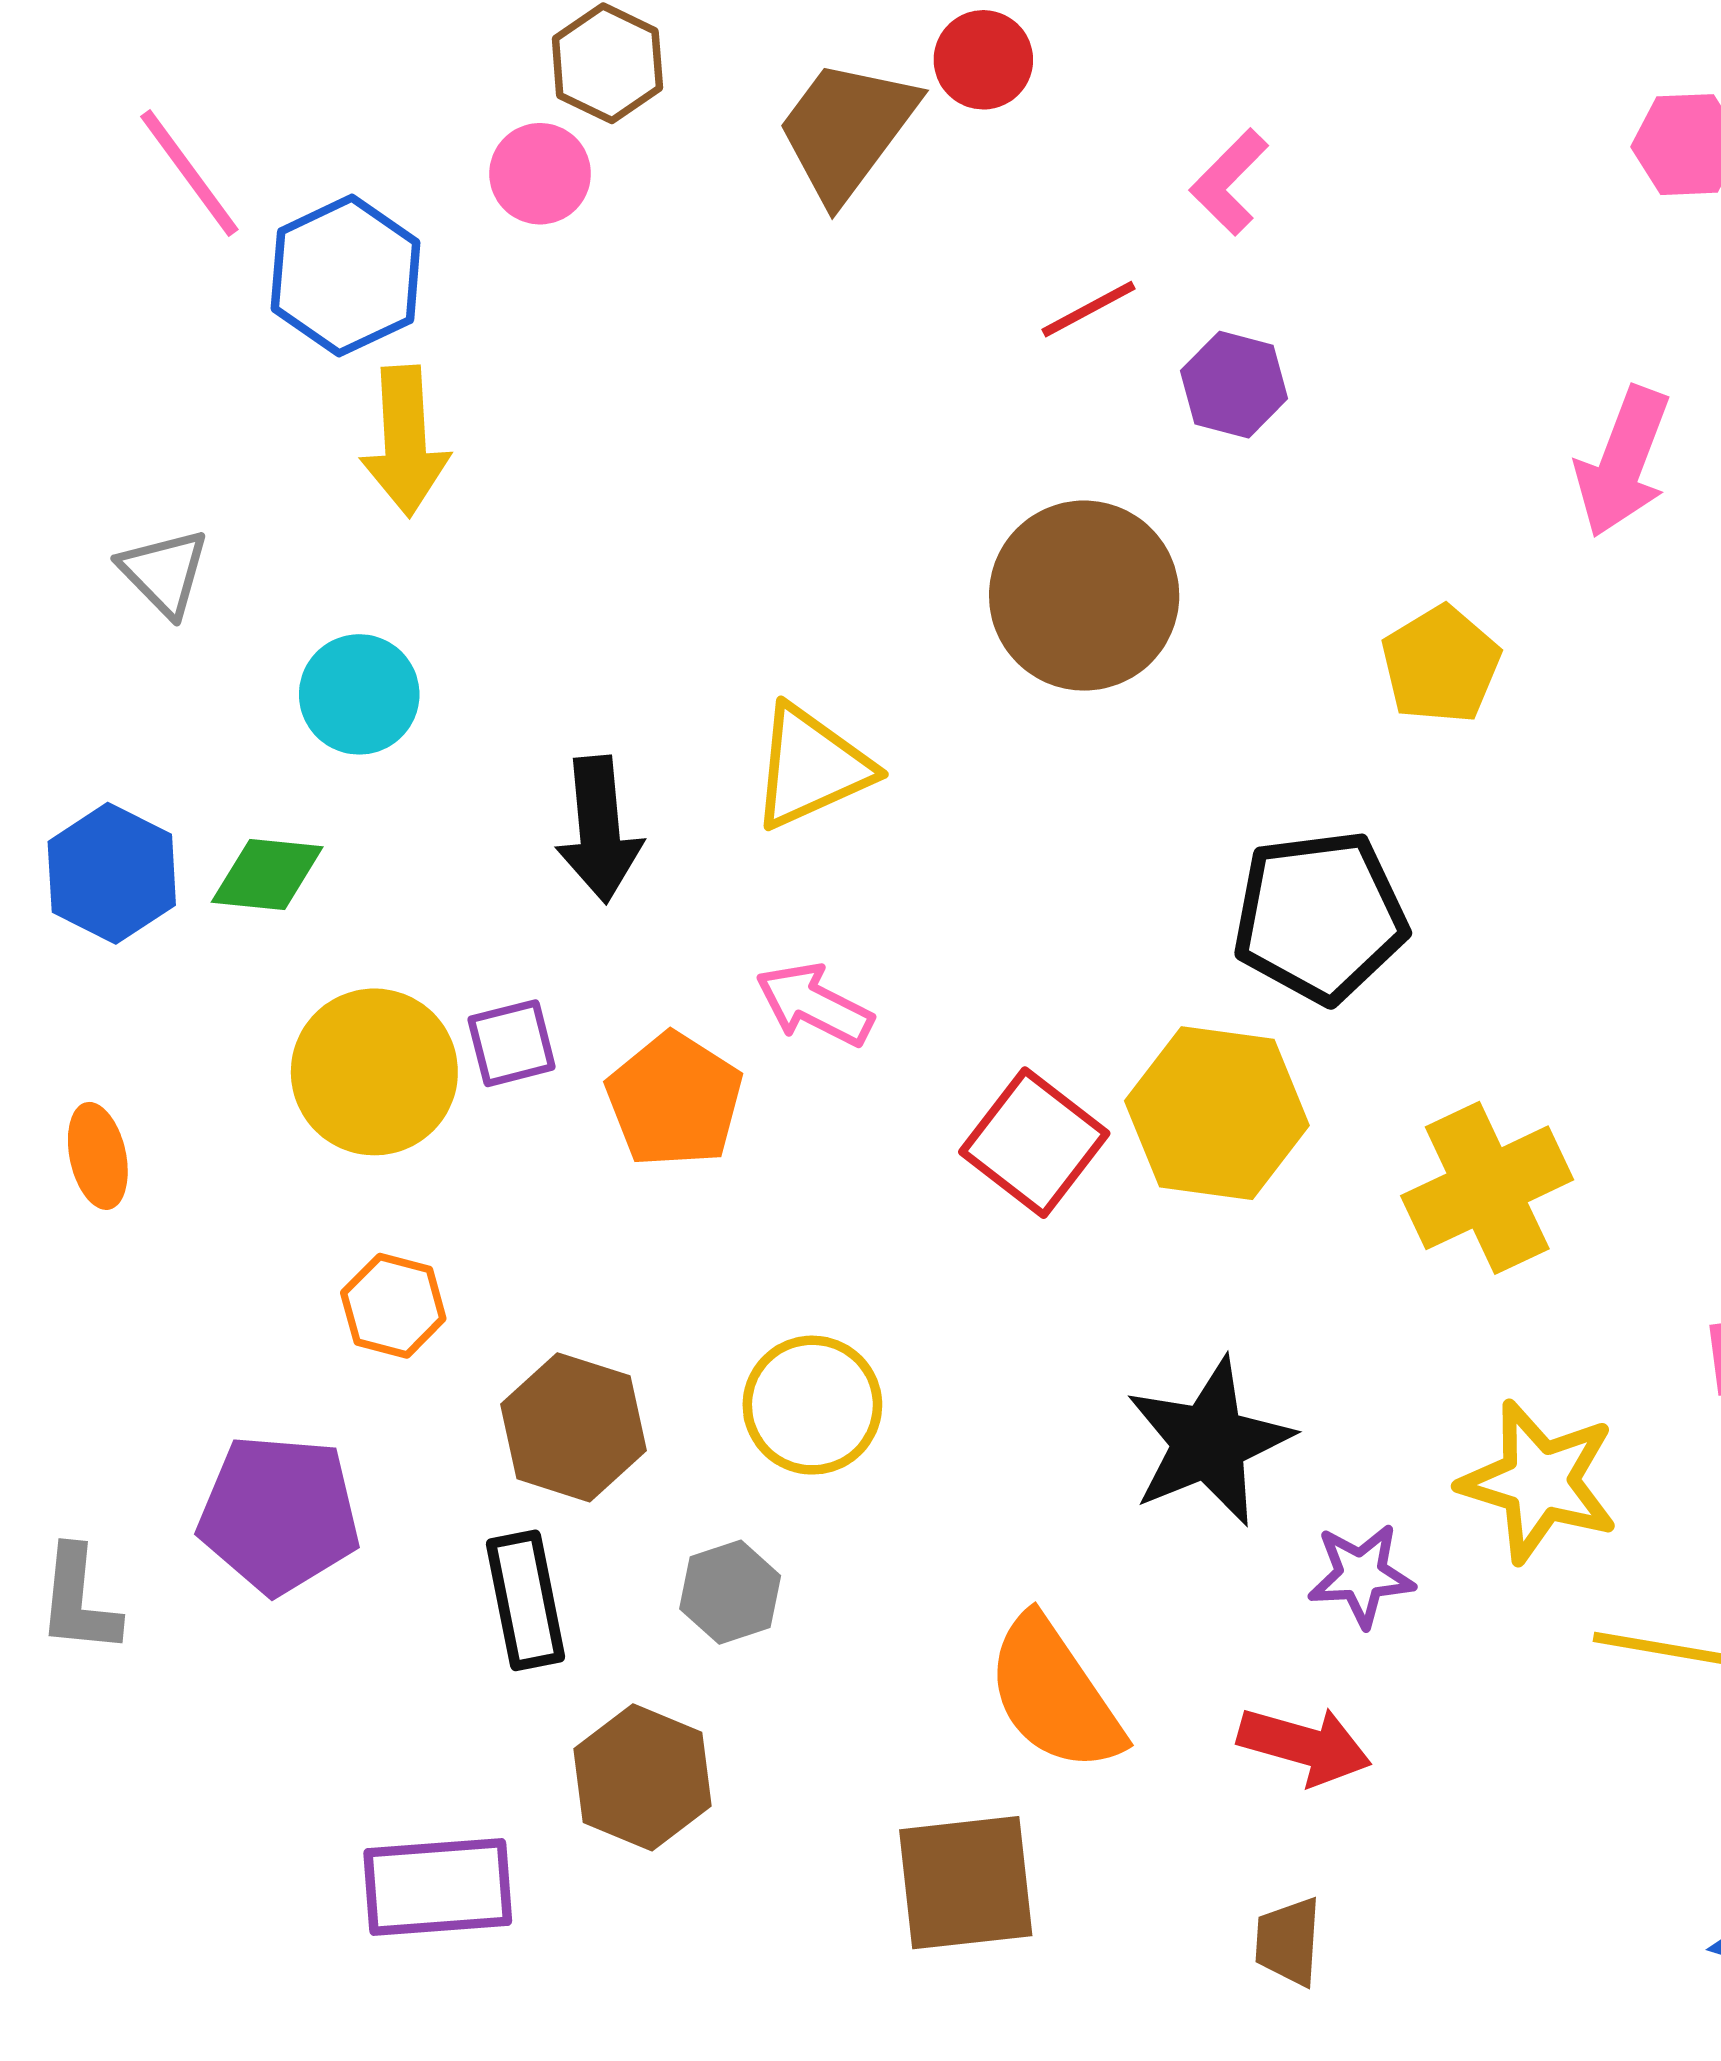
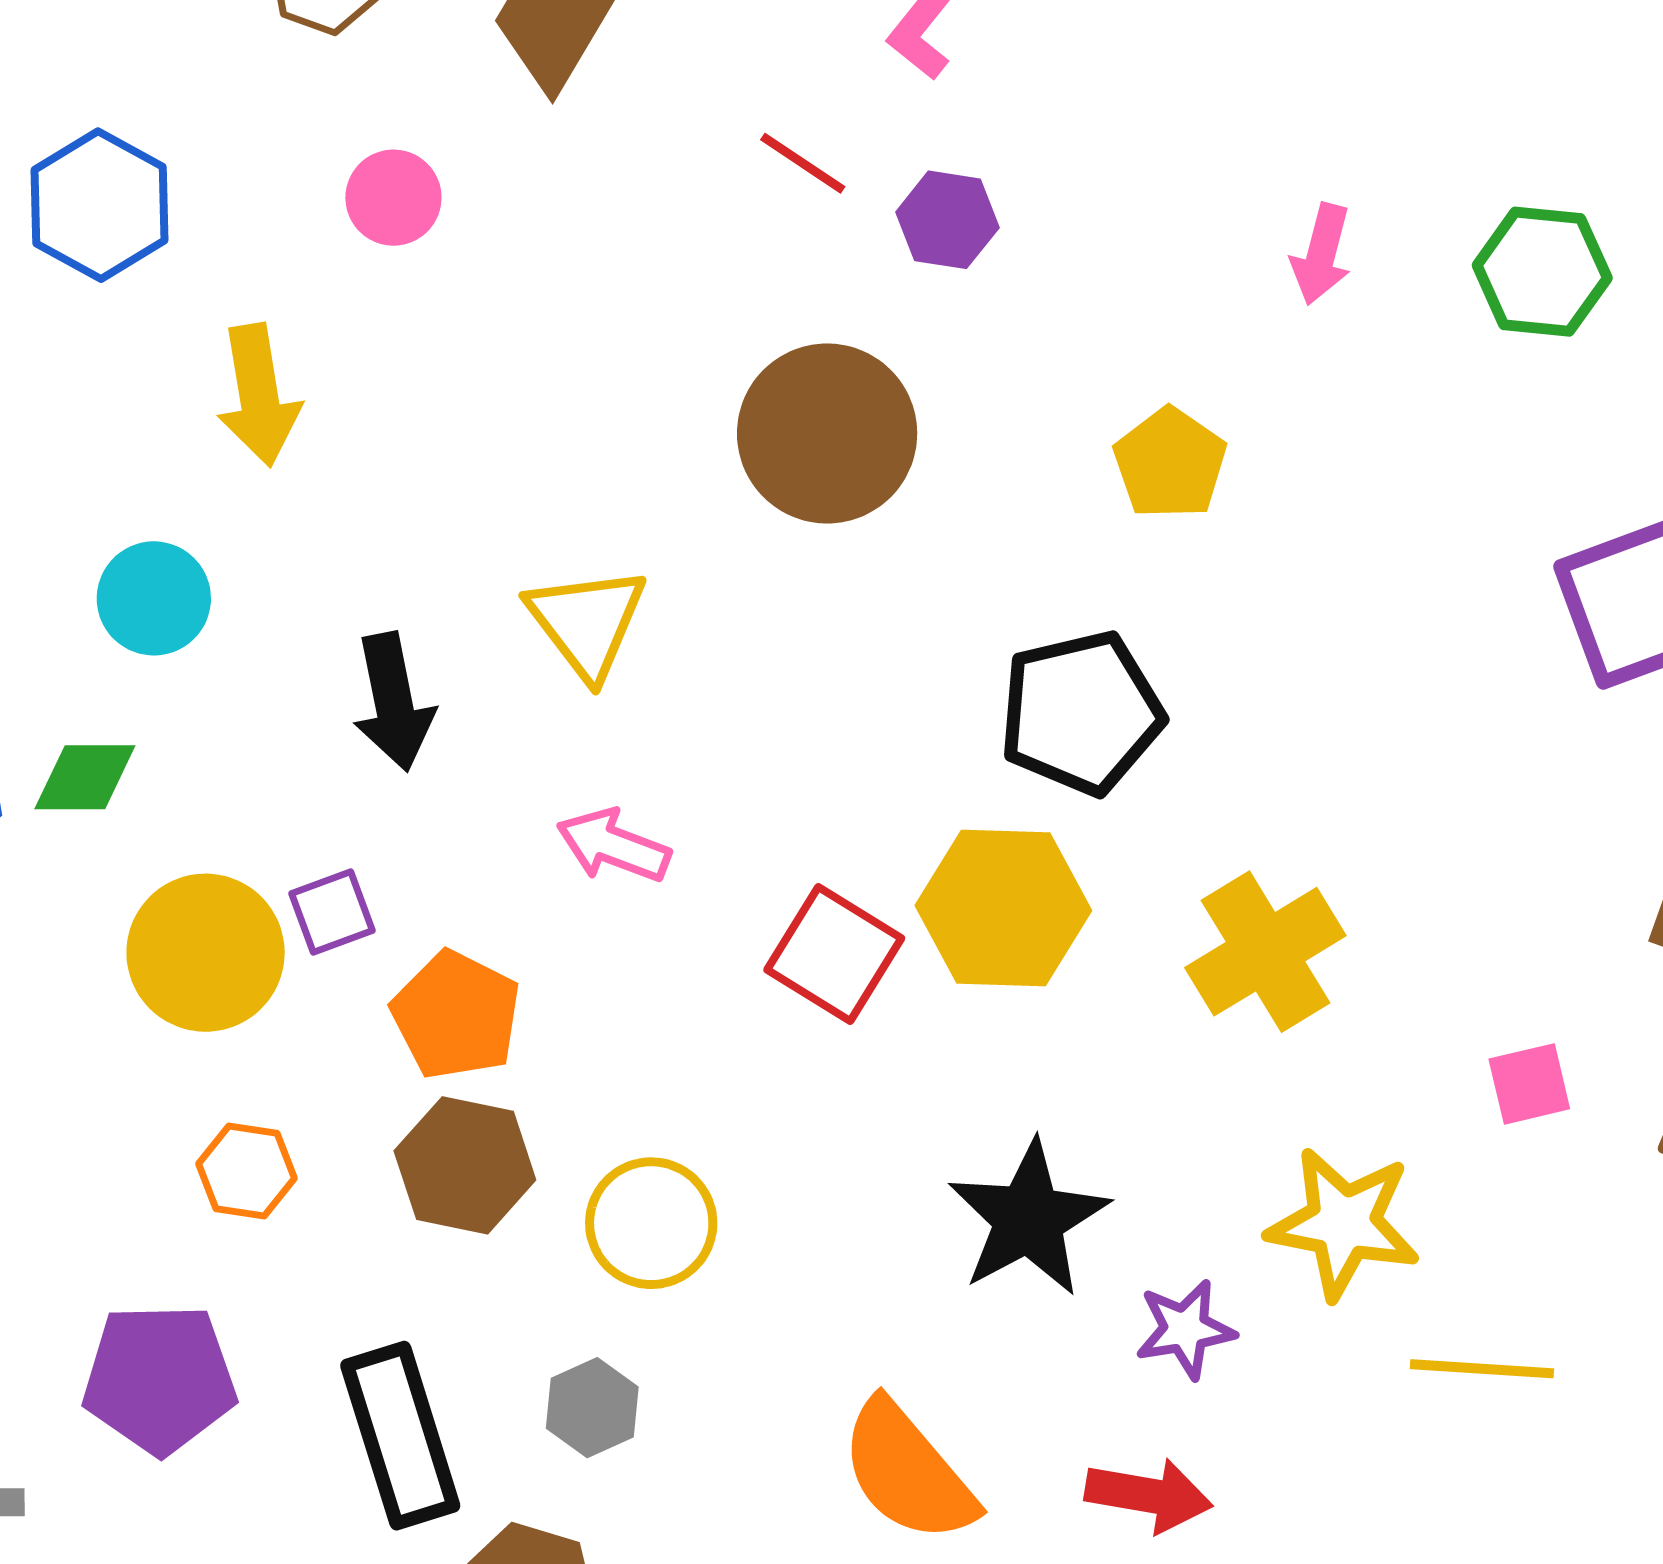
pink circle: (540, 174) -> (393, 198), moved
red line: (1088, 309) -> (803, 163), turned 68
yellow arrow: (405, 441) -> (259, 395), moved
pink arrow: (1623, 462) -> (1321, 254), size x0.7
yellow triangle: (811, 767) -> (587, 622), turned -37
orange pentagon: (674, 1100) -> (456, 1015), moved
brown hexagon: (573, 1427) -> (465, 1165), moved
black rectangle: (526, 1600) -> (400, 1436), size x1.4

